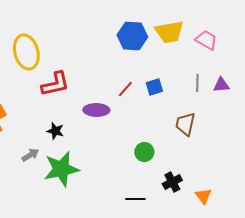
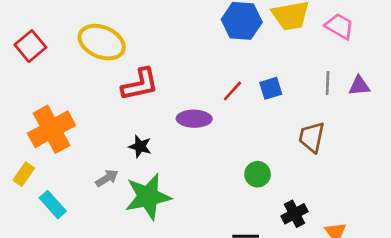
yellow ellipse: (26, 52) -> (102, 42), turned -52

